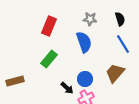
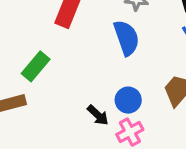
green rectangle: (49, 59) -> (36, 66), moved

